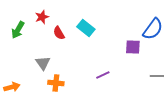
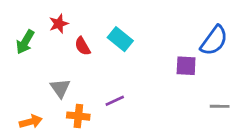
purple line: (103, 75) -> (115, 101), moved
orange arrow: (12, 87) -> (31, 122), moved

